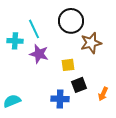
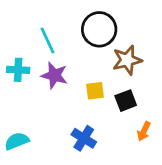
cyan cross: (15, 41) -> (18, 70), moved
black square: (79, 85) -> (126, 101), moved
blue cross: (60, 99) -> (84, 138), turned 30

